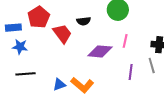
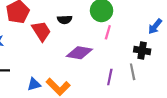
pink line: (125, 41) -> (108, 32), moved

